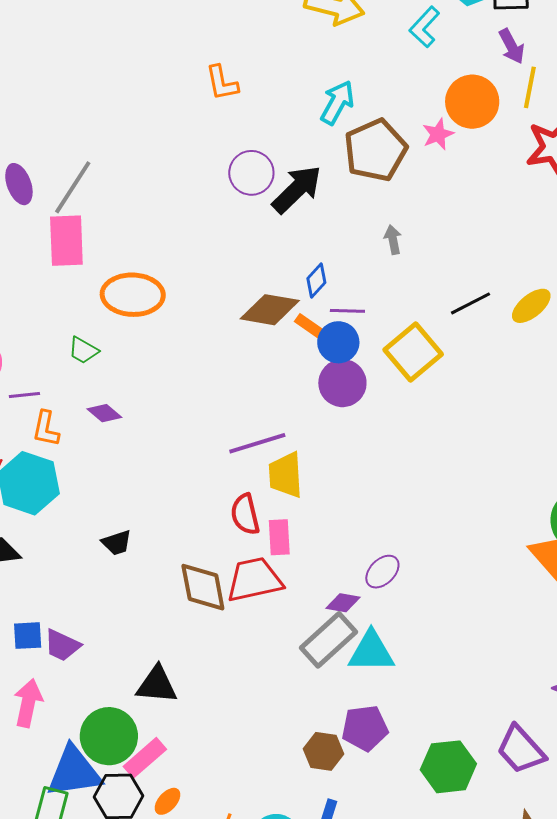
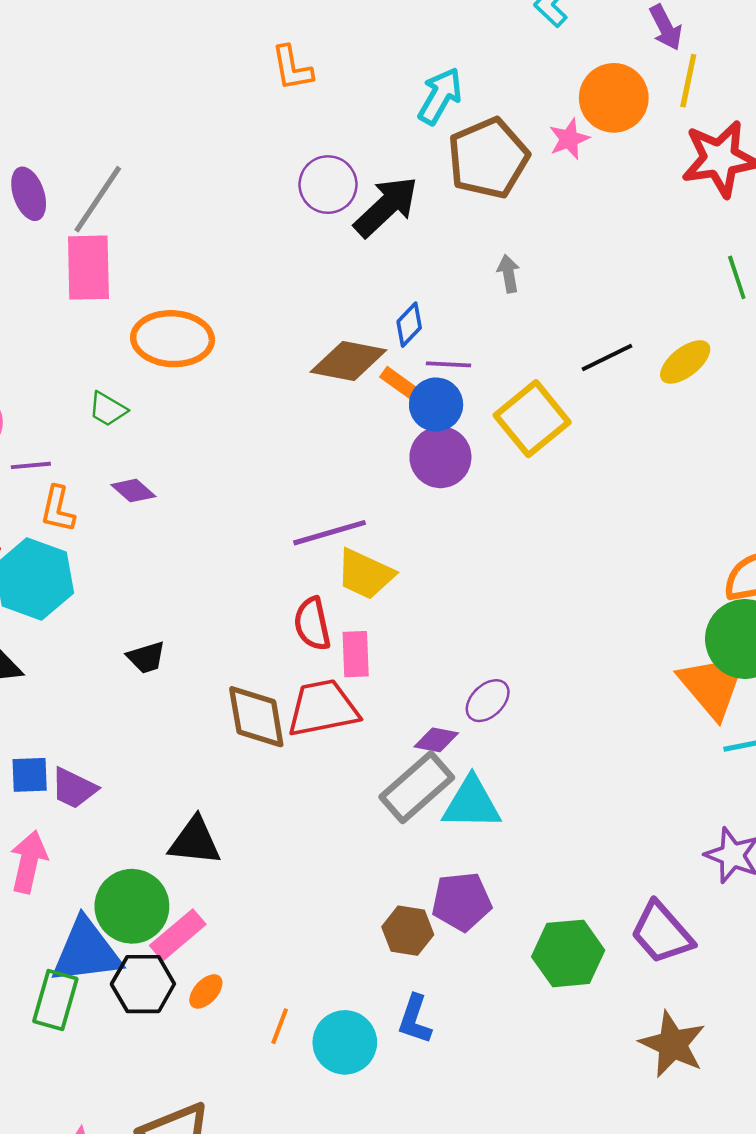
yellow trapezoid: (286, 475) -> (365, 574), turned -63

